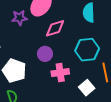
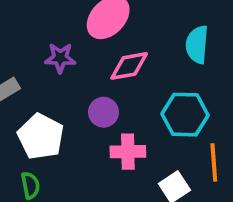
purple star: (19, 18) -> (60, 58), moved

